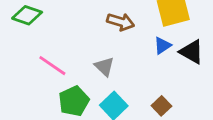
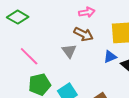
gray triangle: (104, 67) -> (69, 51), moved

